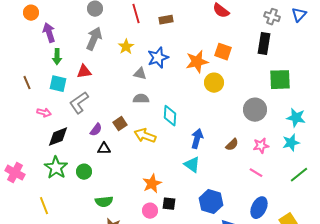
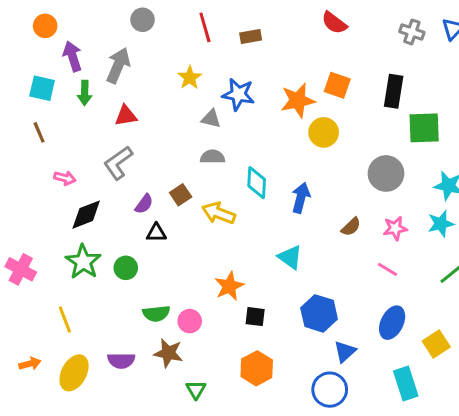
gray arrow: (94, 39) -> (118, 65), moved
black rectangle: (264, 44) -> (394, 91), moved
blue star: (158, 58) -> (238, 94), turned 30
cyan square: (58, 84) -> (42, 88), moved
blue arrow: (197, 139) -> (301, 198), moved
pink circle: (150, 211) -> (190, 321), moved

